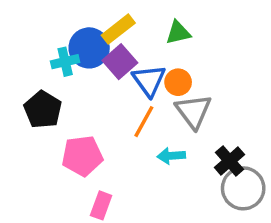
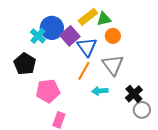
yellow rectangle: (118, 29) -> (88, 17), moved
cyan cross: (65, 62) -> (38, 36), turned -35
orange circle: (178, 82) -> (113, 36), moved
gray circle: (243, 188) -> (142, 110), size x0.7

